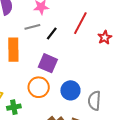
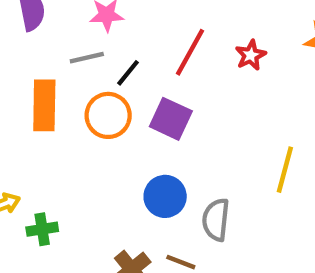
red star: (105, 37) -> (251, 55), moved
purple square: (48, 63) -> (171, 119), moved
orange circle: (39, 87) -> (108, 115), moved

